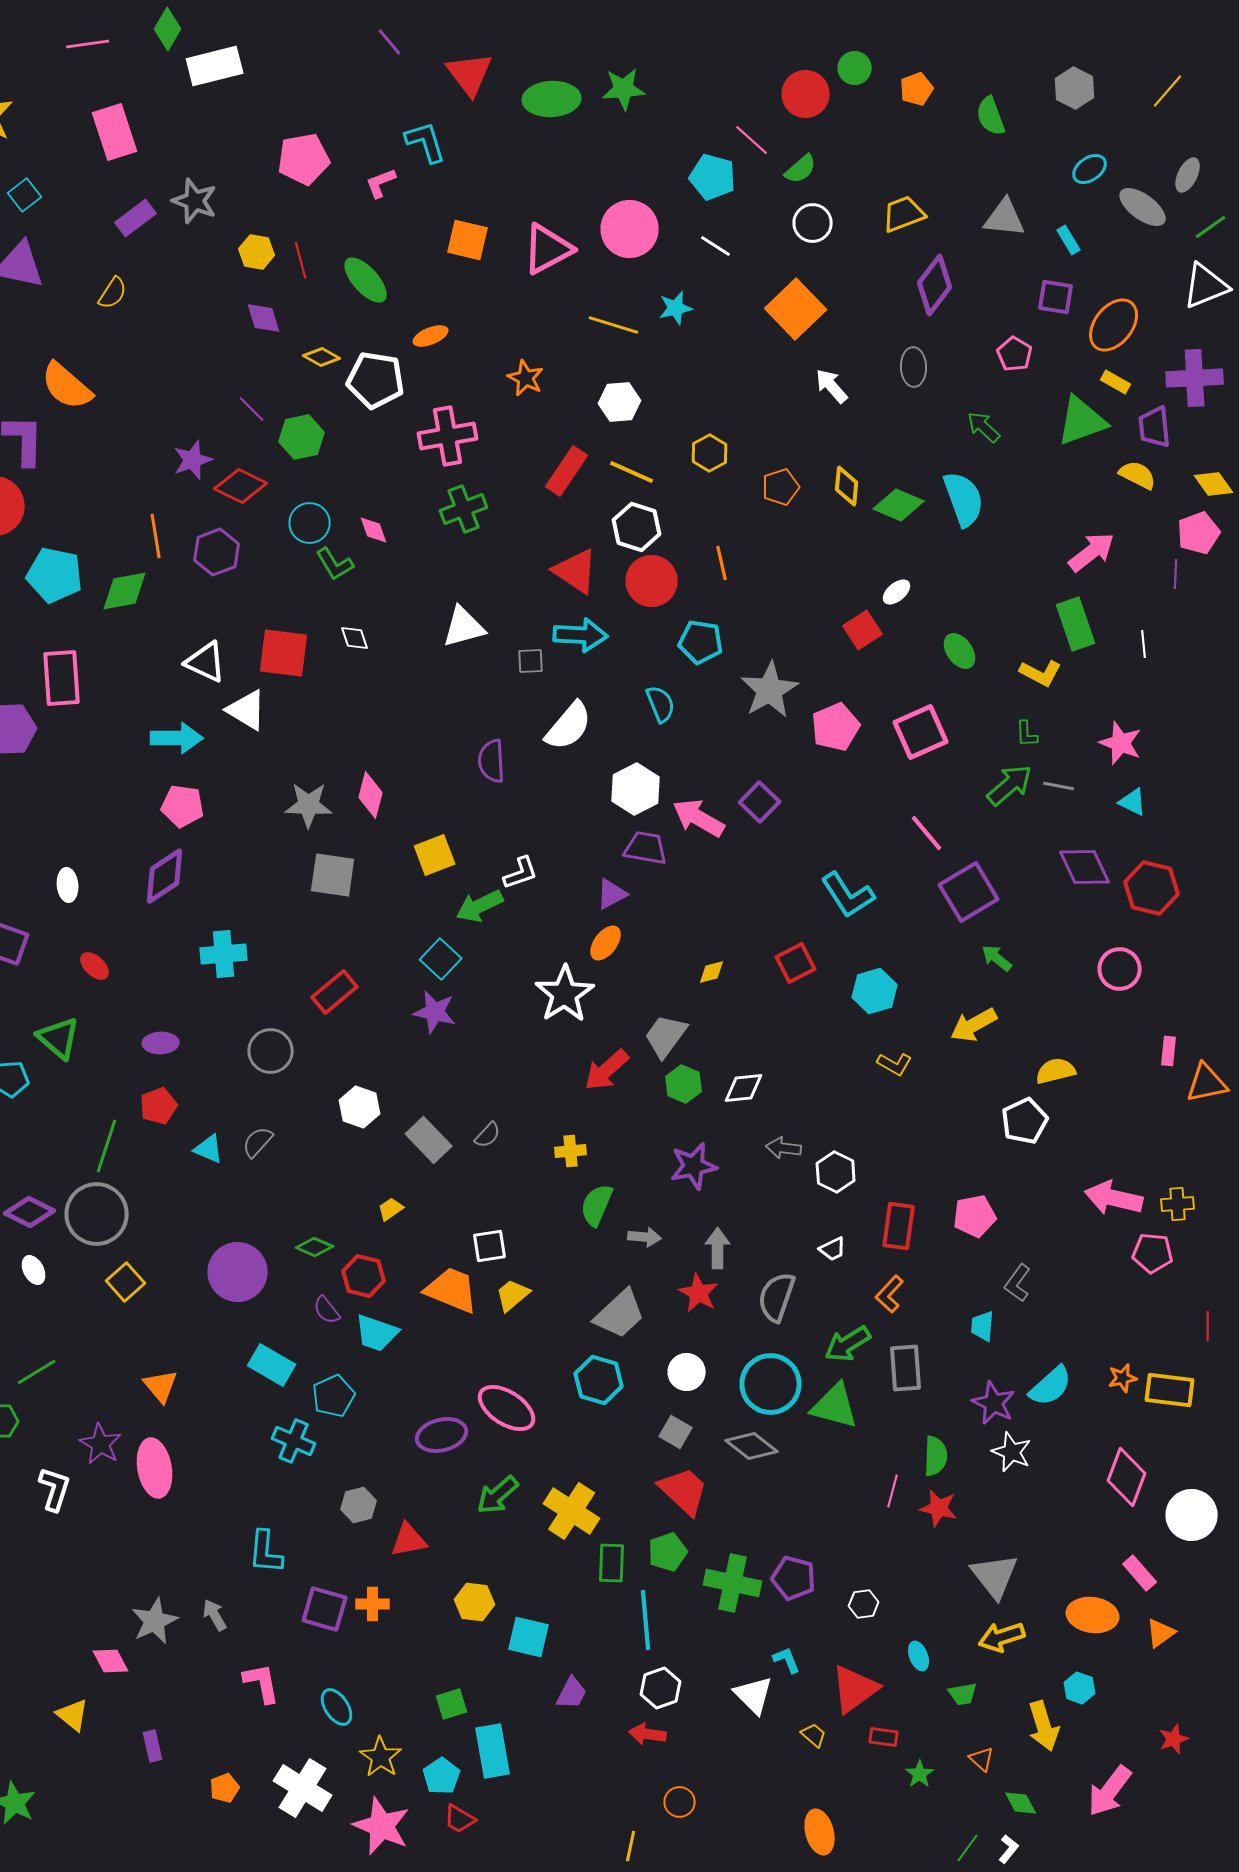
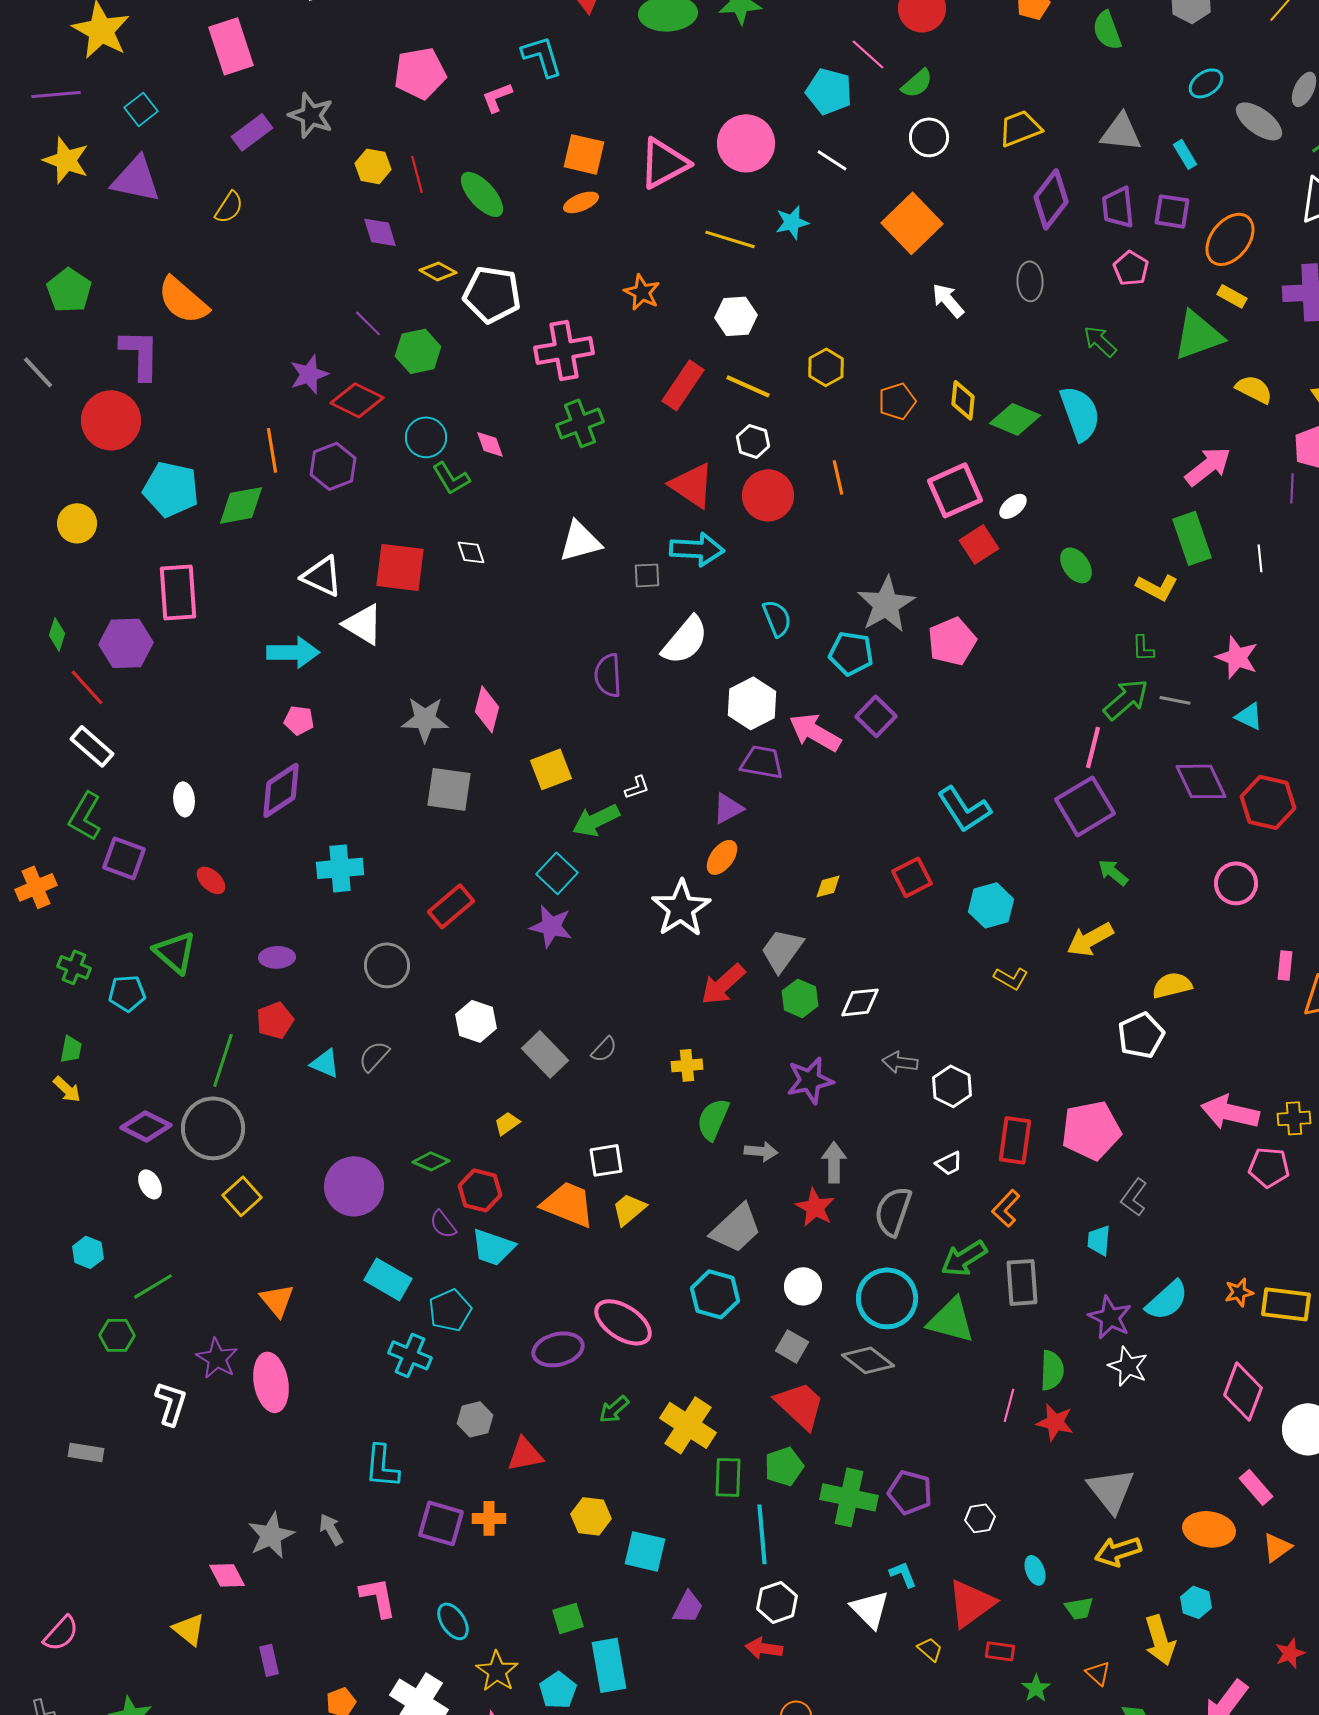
orange ellipse: (431, 336) -> (581, 202), moved
purple trapezoid: (1155, 427) -> (1118, 207), moved
white hexagon: (637, 527) -> (753, 441), size x0.7
cyan pentagon: (701, 642) -> (851, 653), moved
pink square: (921, 732) -> (955, 490), moved
pink pentagon: (183, 806) -> (299, 720), size x0.7
pink line: (927, 833) -> (1093, 747), moved, turned 54
white L-shape: (521, 873) -> (637, 787), size x0.7
pink pentagon: (975, 1216) -> (1091, 1130), size x1.4
green arrow: (498, 1495) -> (614, 1409), size x0.7

